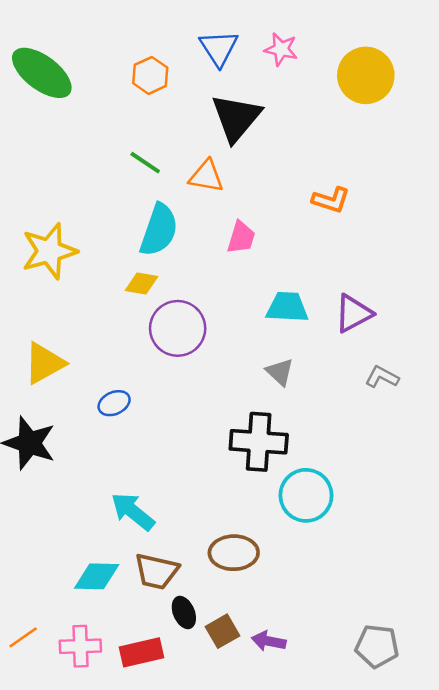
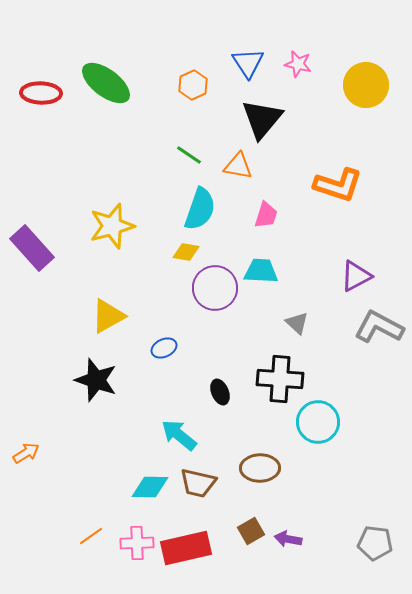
orange L-shape: (331, 200) -> (338, 185), size x1.6
cyan trapezoid: (287, 307) -> (261, 271), moved
gray L-shape: (382, 377) -> (379, 327), size x1.8
black ellipse: (184, 612) -> (220, 392), moved
red rectangle: (142, 652) -> (186, 548), size x1.4

